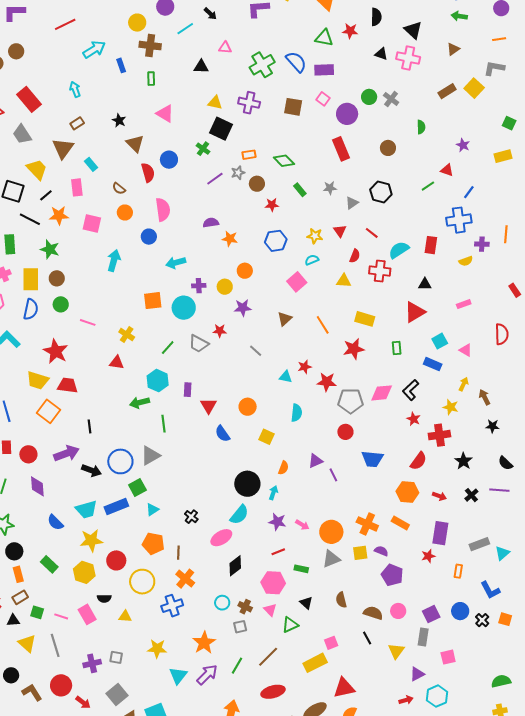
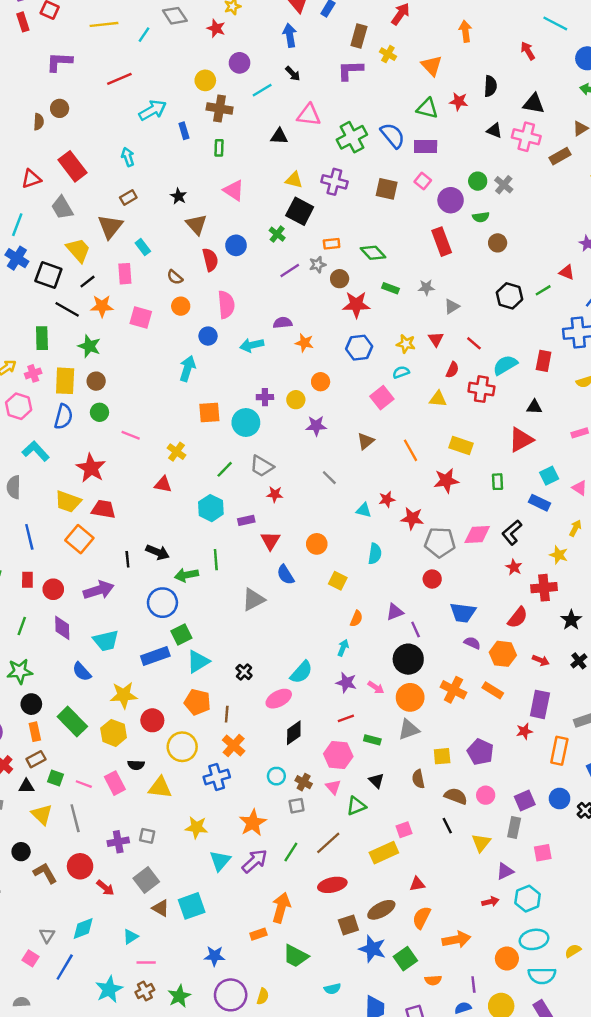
black triangle: (413, 30) -> (534, 104), turned -36
pink triangle: (225, 48) -> (309, 115), size x1.5
brown rectangle: (447, 91) -> (560, 156), moved
green semicircle: (421, 127) -> (481, 217), moved, turned 80
green rectangle: (300, 190) -> (390, 288), turned -32
black hexagon: (381, 192) -> (510, 296), moved
red star: (272, 205) -> (356, 305), size x1.6
cyan arrow: (114, 260) -> (187, 369), moved
cyan arrow: (176, 263) -> (252, 345), moved
red star: (220, 331) -> (275, 494), moved
purple rectangle: (188, 390) -> (246, 520), turned 72
green arrow: (140, 403) -> (186, 575), moved
gray triangle: (150, 456) -> (253, 600), moved
black arrow: (91, 470) -> (158, 552), moved
black circle: (247, 484) -> (408, 659), moved
cyan trapezoid: (86, 509) -> (106, 641), moved
cyan triangle: (152, 510) -> (198, 662), size x1.5
purple semicircle: (381, 551) -> (472, 643), moved
yellow square: (360, 553) -> (442, 756), moved
green rectangle: (49, 564) -> (72, 721), size x1.4
orange rectangle: (458, 571) -> (559, 751), size x1.6
yellow triangle: (125, 617) -> (160, 788), size x1.5
red triangle: (344, 688) -> (417, 884), size x0.6

